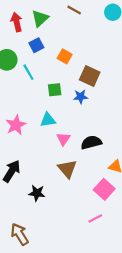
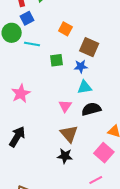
blue square: (36, 45) -> (27, 18), moved
cyan line: (28, 72) -> (32, 44), turned -49
cyan triangle: (48, 120) -> (85, 87), moved
black star: (37, 193) -> (65, 156), moved

